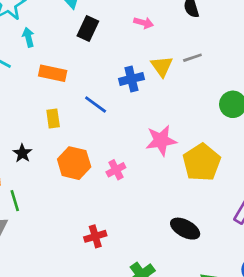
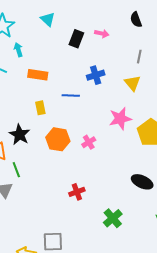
black rectangle: (88, 28) -> (76, 39), moved
gray line: (192, 58) -> (139, 57), turned -56
yellow triangle: (162, 66) -> (133, 83), moved
blue line: (96, 105) -> (71, 96), turned -30
black star: (22, 153) -> (20, 135), size x1.5

